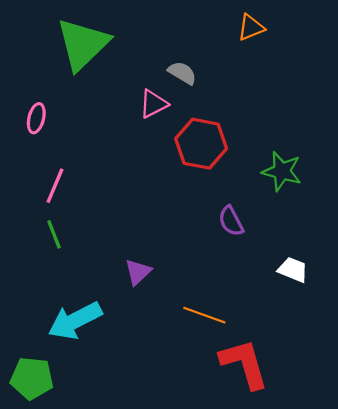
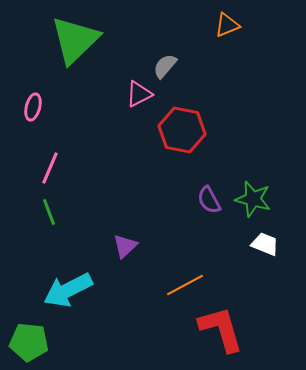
gray semicircle: (182, 73) -> (165, 66), turned -80
green star: (282, 171) -> (253, 199), moved
orange line: (204, 315) -> (185, 285), turned -48

